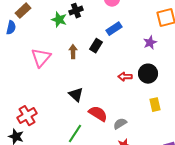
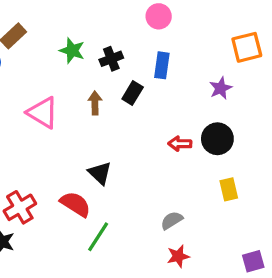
black cross: (76, 11) -> (111, 59), moved
blue rectangle: (114, 29) -> (162, 65), turned -49
pink triangle: (41, 58) -> (43, 113), turned -40
red semicircle: (98, 114) -> (75, 204), moved

